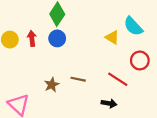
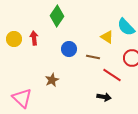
blue circle: (57, 38) -> (69, 49), moved
brown line: (78, 79) -> (93, 57), moved

